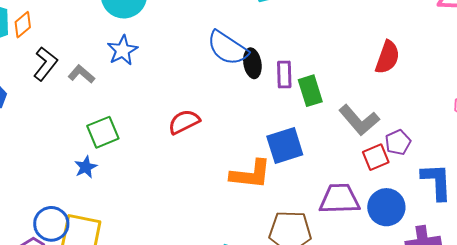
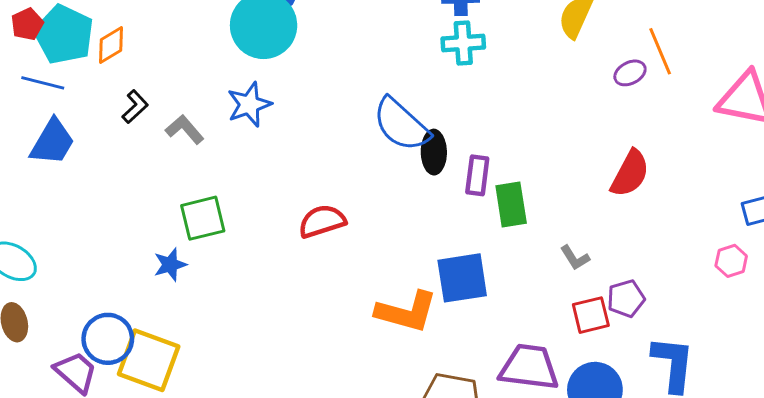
black L-shape: (45, 64) -> (135, 107), size x0.7
gray L-shape: (359, 120) -> (575, 258), size x0.5

